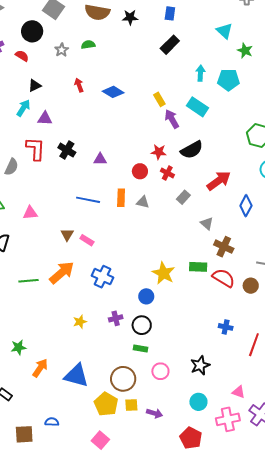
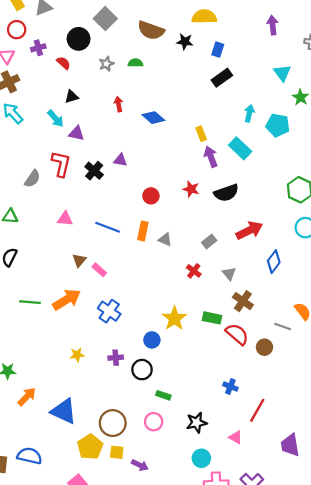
blue rectangle: (170, 13) -> (218, 50), moved
cyan arrow: (23, 108) -> (56, 118), turned 96
purple triangle: (100, 159) -> (120, 160), moved
red circle: (140, 171) -> (151, 196), moved
red cross: (167, 173) -> (194, 271), moved
pink triangle: (30, 213) -> (65, 219), moved
green rectangle: (141, 349) -> (163, 395), moved
pink triangle: (239, 392) -> (236, 437), moved
cyan circle: (198, 402) -> (201, 458), moved
blue semicircle: (52, 422) -> (30, 456), size x1.6

